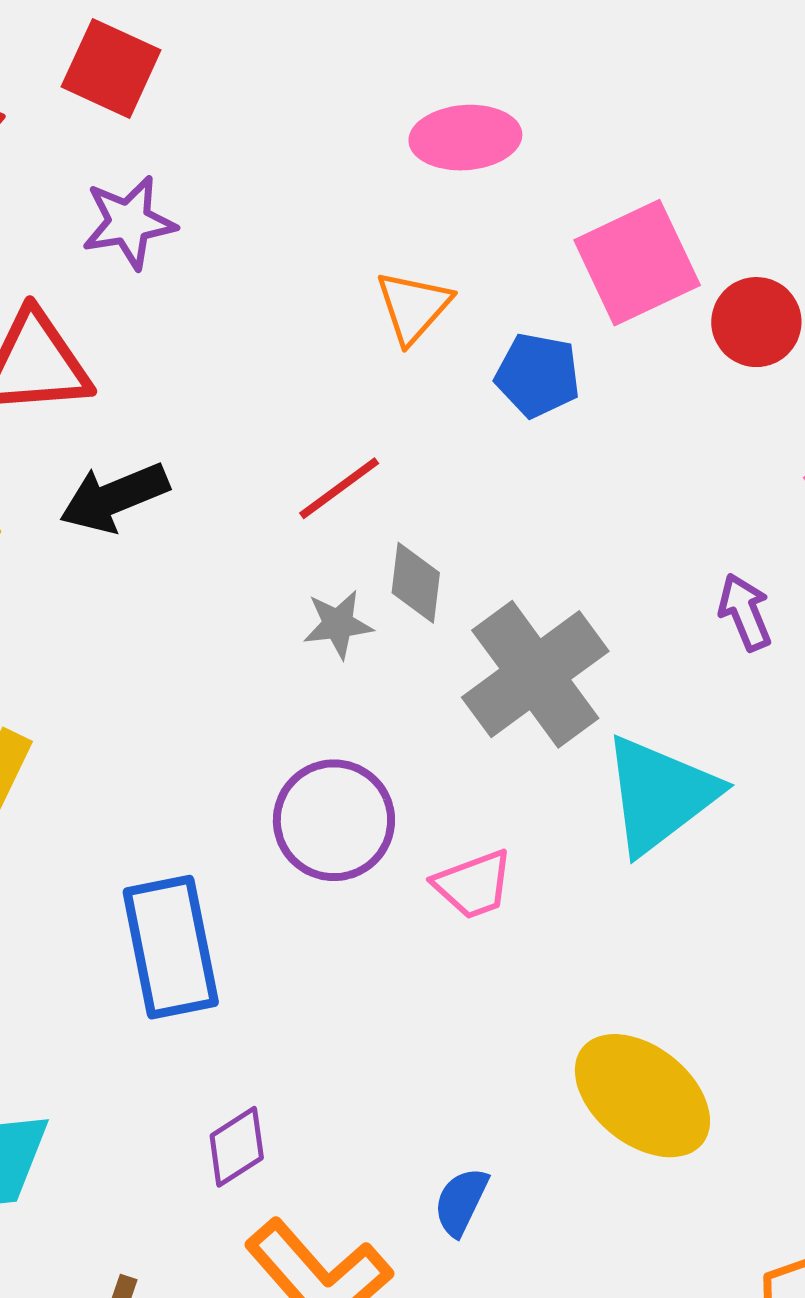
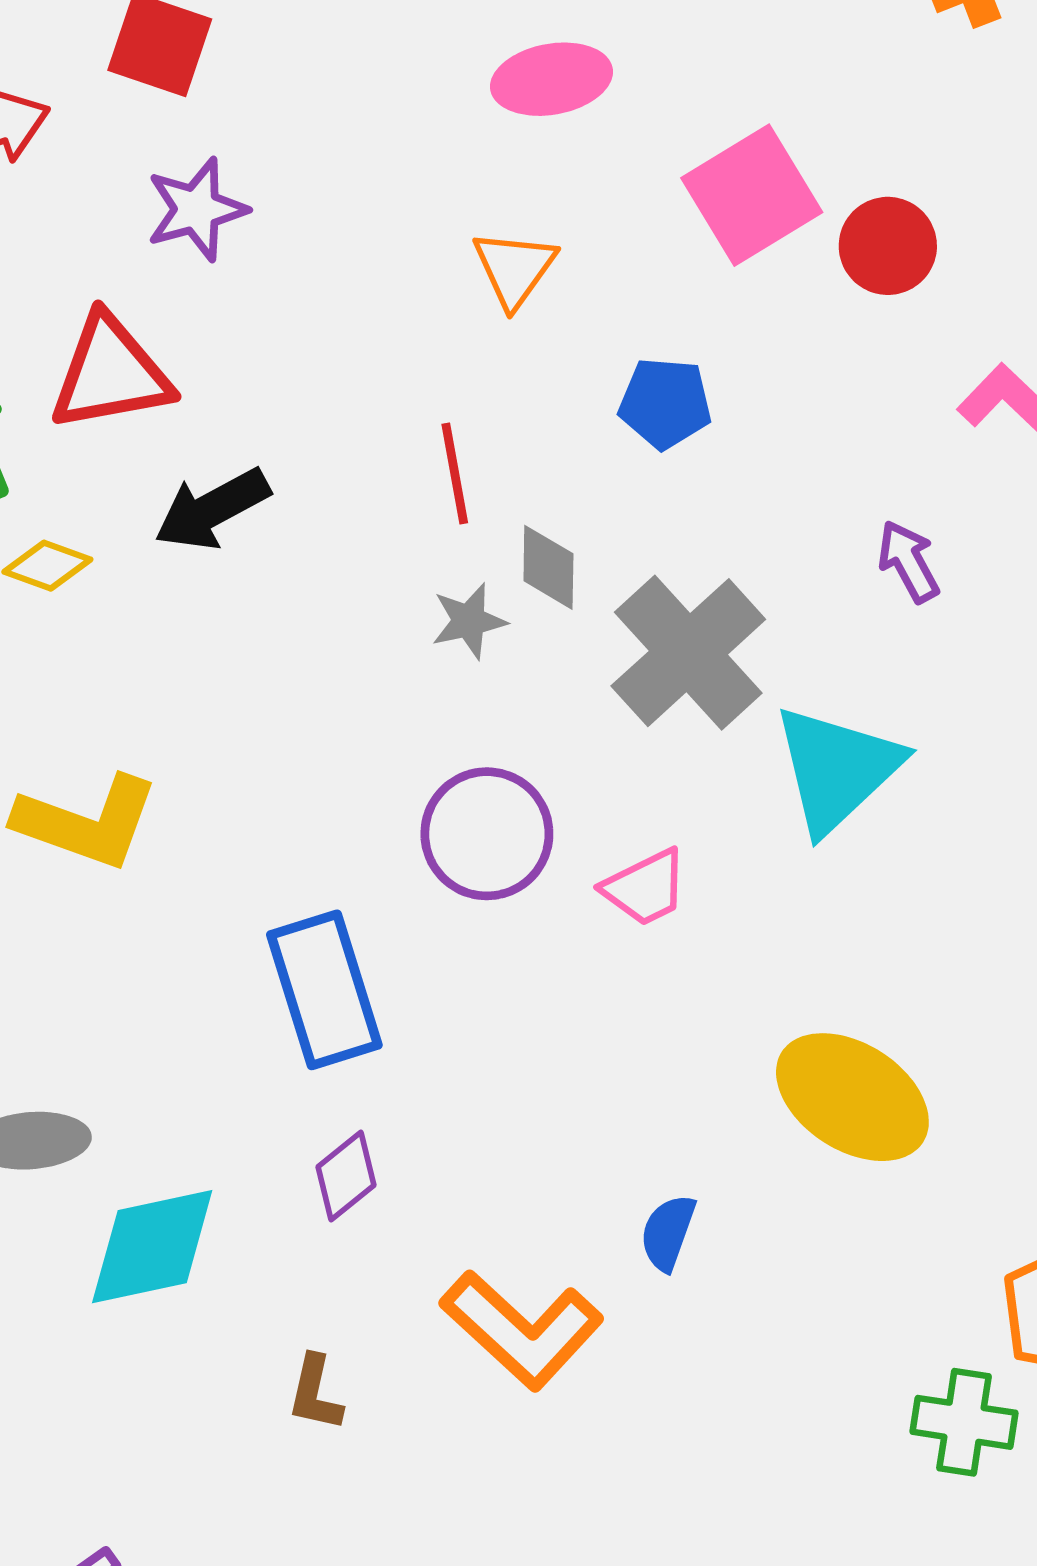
blue pentagon: (538, 375) -> (665, 403), moved
red line: (339, 488) -> (455, 473), turned -58
purple diamond: (237, 1147) -> (346, 1176), moved

